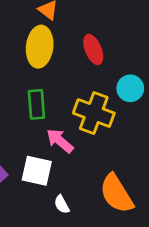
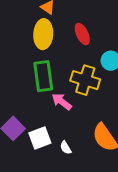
green rectangle: (36, 104) -> (43, 76), size x1.4
white square: (37, 171) -> (40, 138), moved, turned -30

